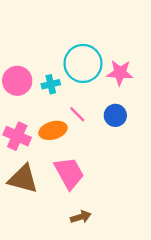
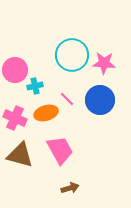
cyan cross: (51, 84) -> (35, 86), moved
blue circle: (115, 115) -> (100, 100), size x1.5

